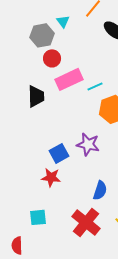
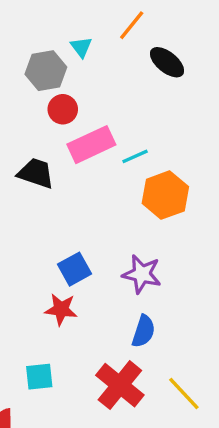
black trapezoid: (36, 96) -> (36, 173), turned -70
purple star: (88, 144) -> (142, 274), moved

